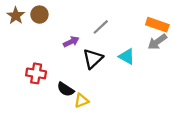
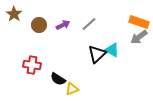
brown circle: (39, 15) -> (39, 25), moved
purple arrow: (71, 42) -> (63, 25), moved
black triangle: (93, 59) -> (97, 54), moved

